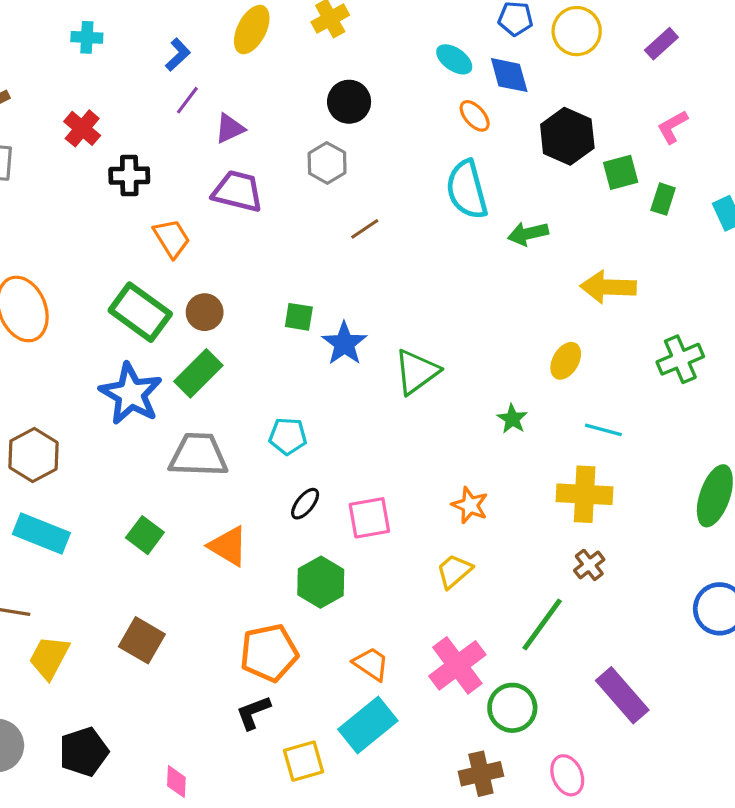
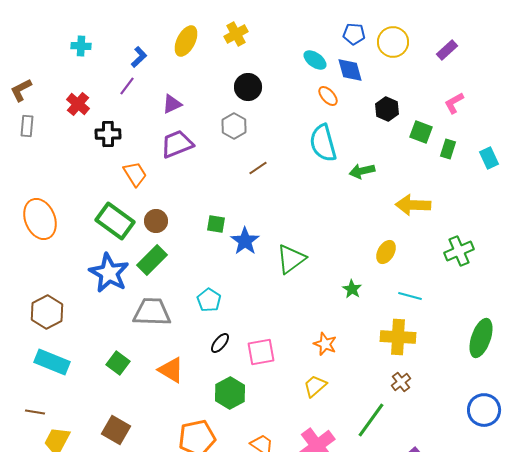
purple line: (187, 100) -> (127, 86), moved
black hexagon: (567, 136) -> (387, 109), size x0.7
green square: (621, 172) -> (421, 132), turned 35
purple trapezoid: (238, 191) -> (177, 144), turned -36
cyan pentagon: (288, 436) -> (209, 300), turned 30

